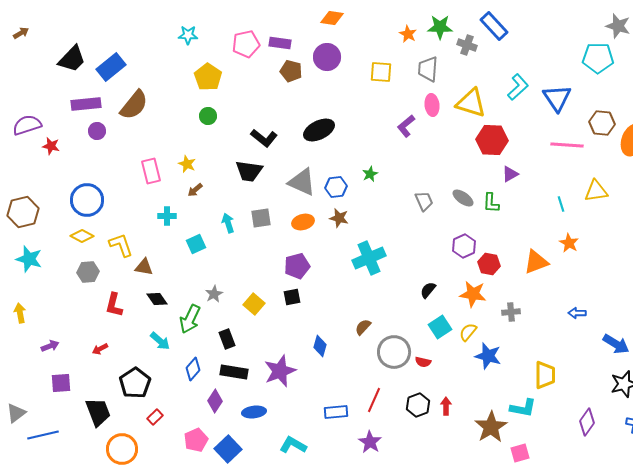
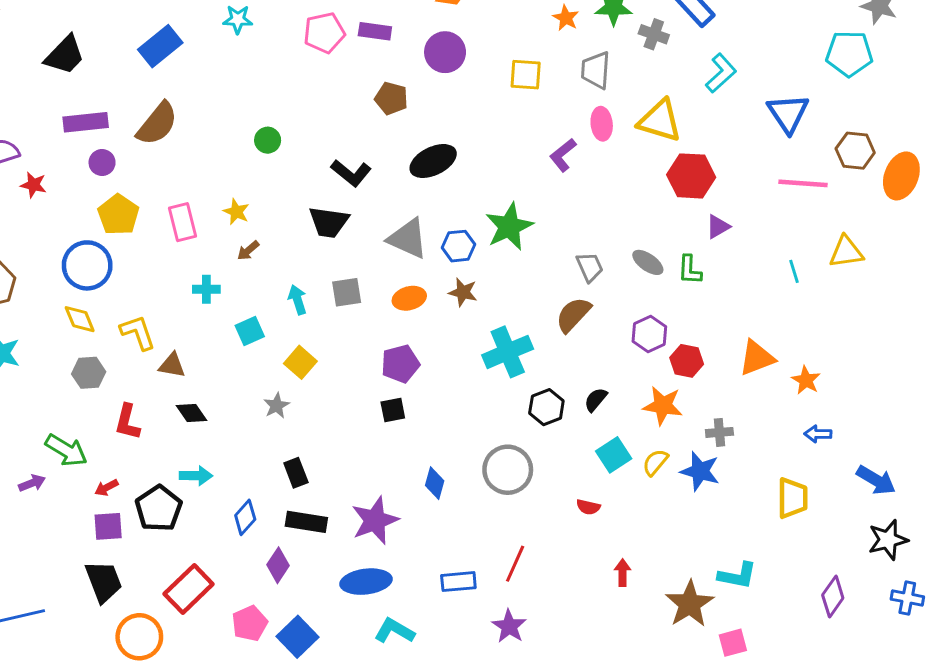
blue rectangle: (111, 67) -> (160, 46), moved
brown pentagon: (291, 71) -> (391, 98), moved
yellow pentagon: (208, 77) -> (118, 215), moved
cyan L-shape: (518, 87) -> (721, 73), moved
green star: (370, 174) -> (509, 227), size x2.0
yellow diamond: (82, 236) -> (80, 319), turned 40
orange star: (569, 243) -> (806, 380), moved
yellow square: (254, 304) -> (300, 362), moved
green arrow: (190, 319) -> (66, 450), moved, turned -84
brown semicircle: (363, 327) -> (573, 315), moved, size x1.5
cyan arrow: (160, 341) -> (196, 476), turned -40
gray circle: (394, 352) -> (508, 470), moved
blue star: (488, 356) -> (700, 471), moved
yellow trapezoid: (545, 375) -> (793, 498), moved
purple square: (61, 383) -> (108, 526), moved
black pentagon: (135, 383) -> (159, 508), moved
black hexagon: (418, 405) -> (546, 407), moved
blue ellipse: (254, 412) -> (366, 582), moved, size x1.4
red rectangle: (155, 417) -> (189, 589), size x2.0

